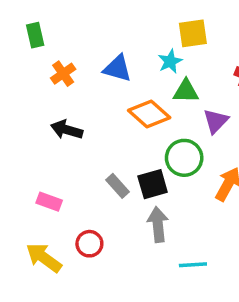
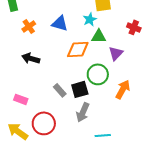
orange diamond: (149, 114) -> (78, 49), turned -45
gray arrow: (158, 224) -> (83, 112), turned -150
red circle: (89, 244) -> (44, 123), size x1.5

